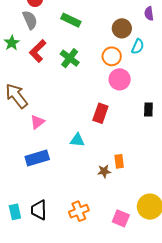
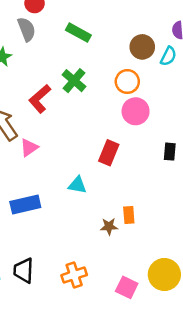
cyan semicircle: (138, 46) -> (168, 56), moved
red L-shape: (38, 51) -> (40, 99), moved
pink triangle: (37, 122) -> (29, 148), moved

